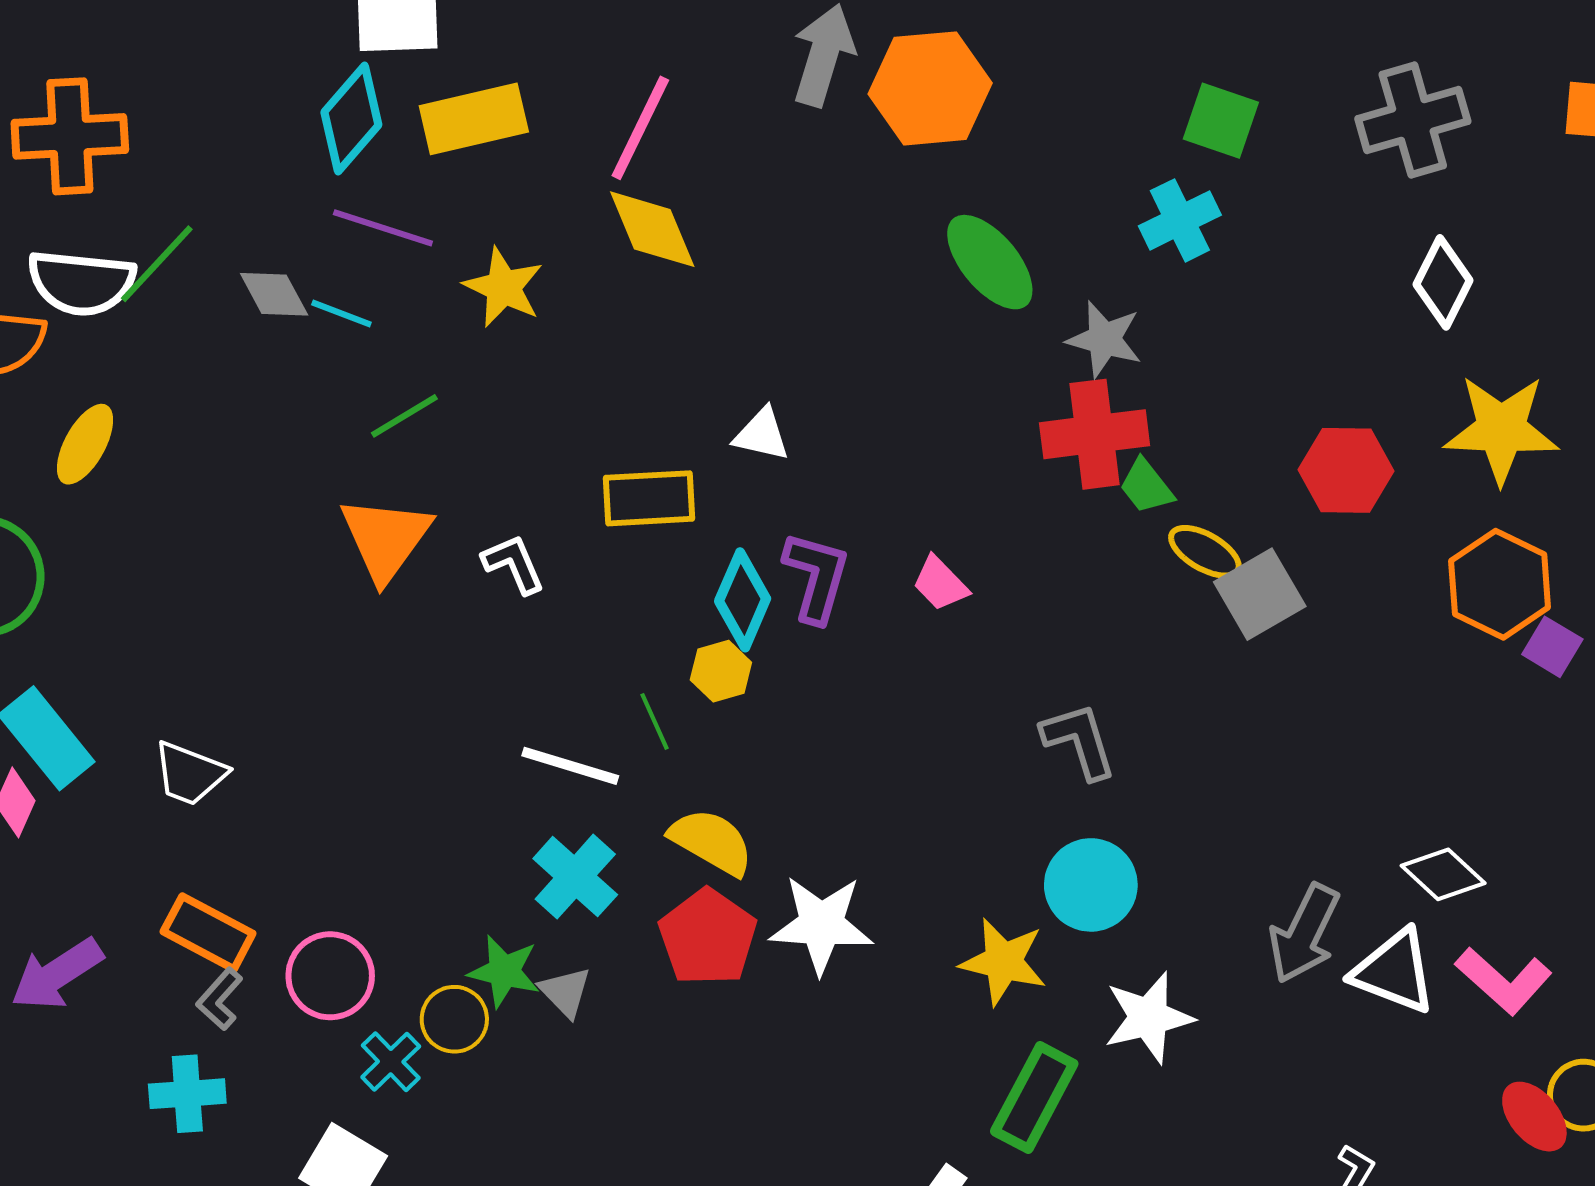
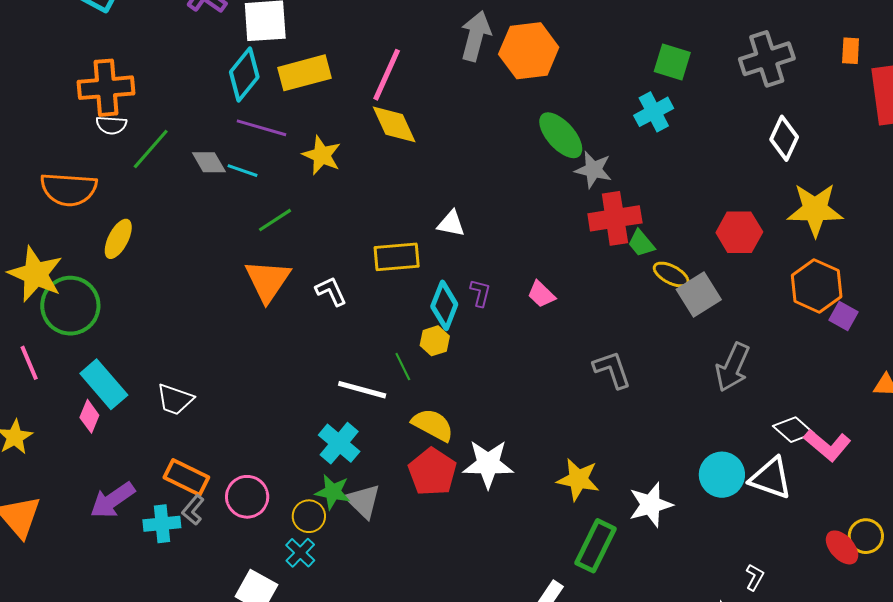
white semicircle: (81, 282) -> (111, 125), moved, size x0.6
gray star: (1104, 339) -> (593, 170), moved
purple L-shape: (816, 577) -> (480, 293), size x0.6
cyan cross: (575, 877) -> (339, 443), moved
cyan circle: (1091, 885) -> (722, 475), moved
gray arrow: (1304, 934) -> (733, 367), moved
pink L-shape: (1504, 981) -> (827, 445), moved
gray triangle: (565, 992) -> (363, 501), size x1.4
cyan cross: (391, 1062) -> (300, 553), moved
cyan cross: (187, 1094) -> (162, 524), moved

